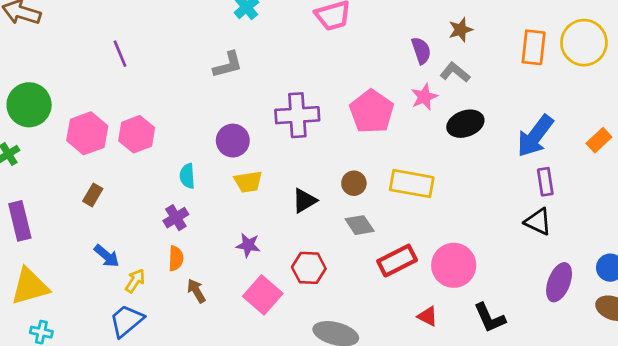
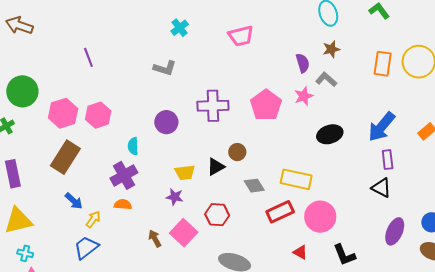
gray L-shape: (228, 65) -> (165, 68), turned 30
black ellipse: (465, 124) -> (330, 134), moved
yellow trapezoid: (248, 182) -> (185, 173), moved
brown circle: (354, 183) -> (237, 152), moved
yellow rectangle: (412, 184) -> (296, 179), moved
brown rectangle: (93, 195) -> (65, 157), size x2.0
purple cross: (176, 218) -> (124, 175), size x1.5
orange semicircle: (176, 258) -> (123, 204), turned -90
brown arrow: (196, 291) -> (155, 239), moved

